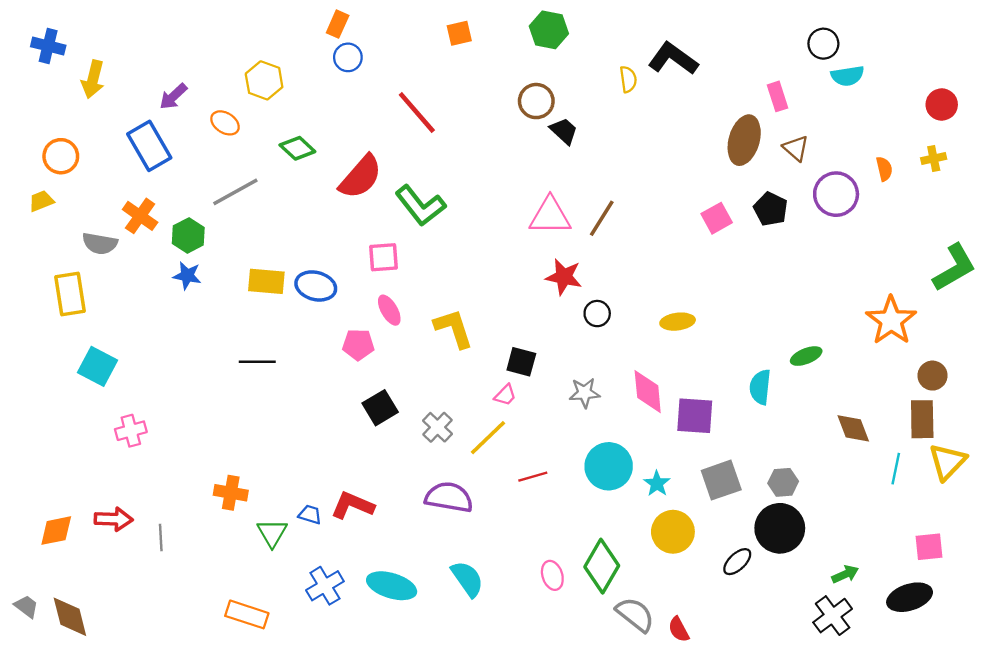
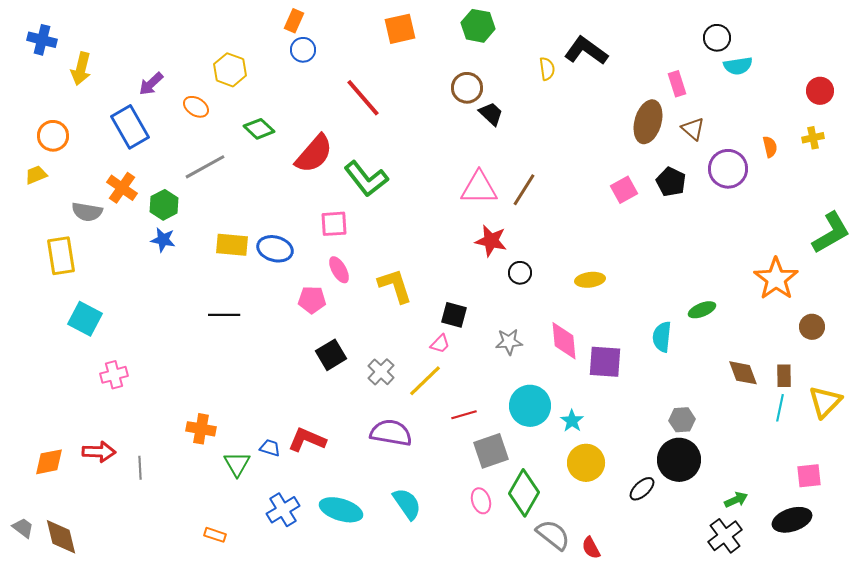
orange square: (459, 33) -> (400, 29), size x1.4
brown rectangle: (922, 419) -> (784, 376), moved, size x0.7
gray square: (721, 480) -> (491, 451), moved
orange rectangle: (247, 614) -> (215, 535), size x0.6

